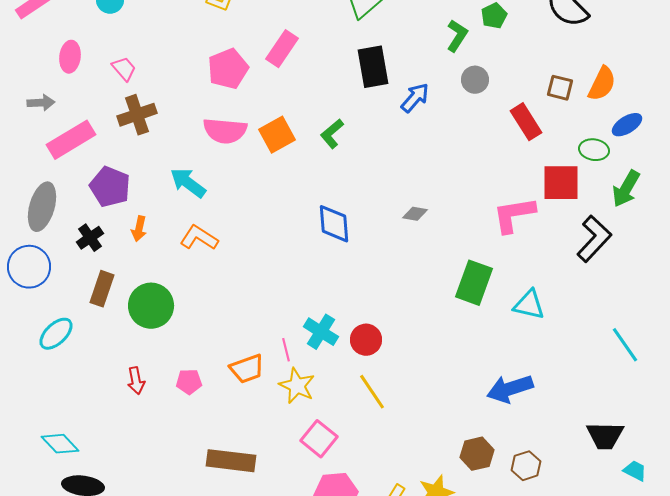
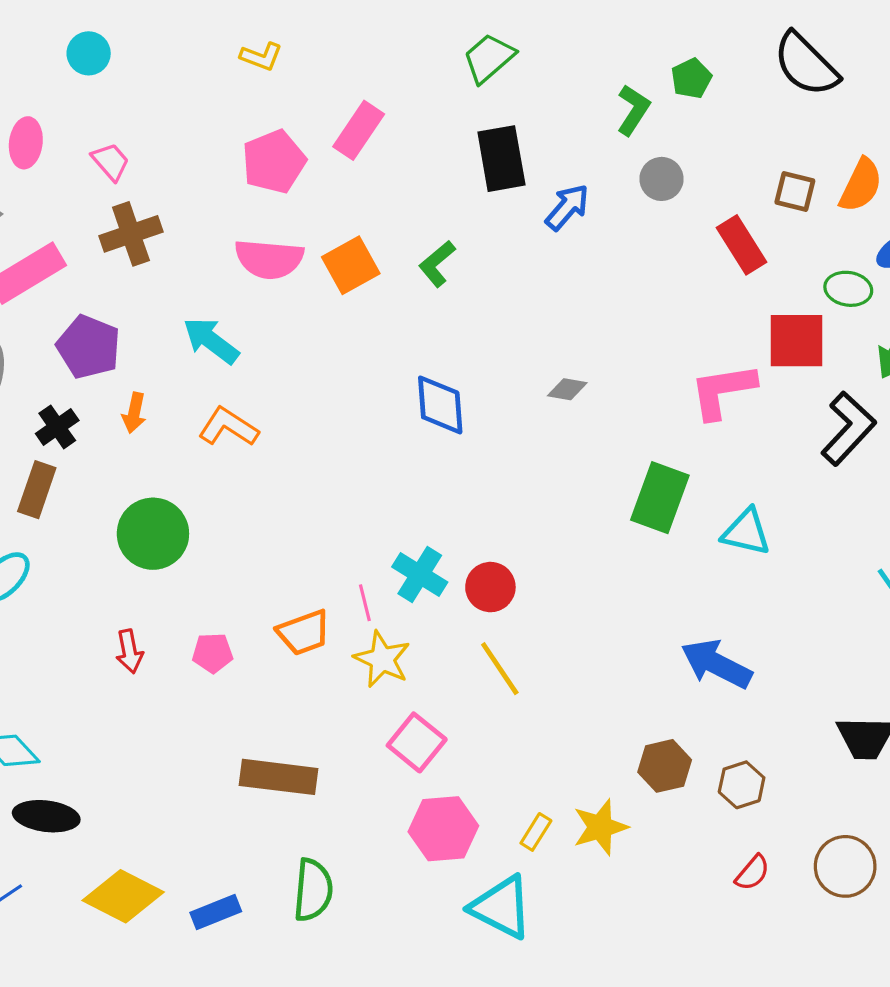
brown rectangle: (102, 289) -> (37, 490), moved
blue arrow: (510, 389) -> (716, 664), turned 45

